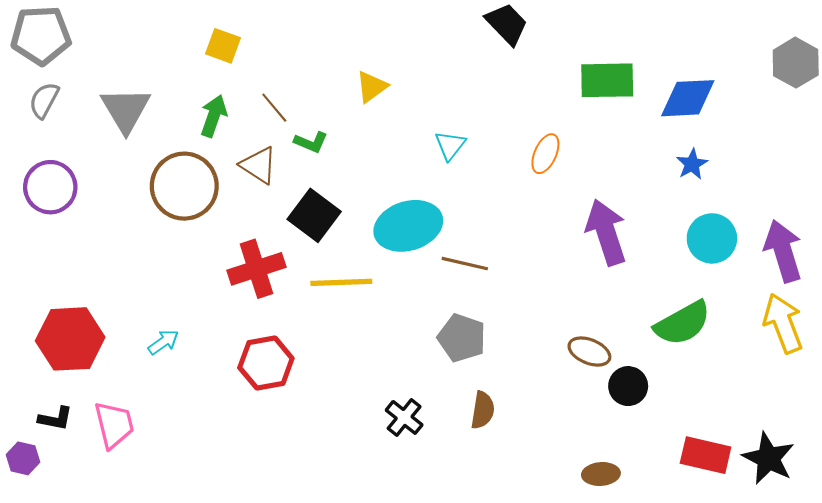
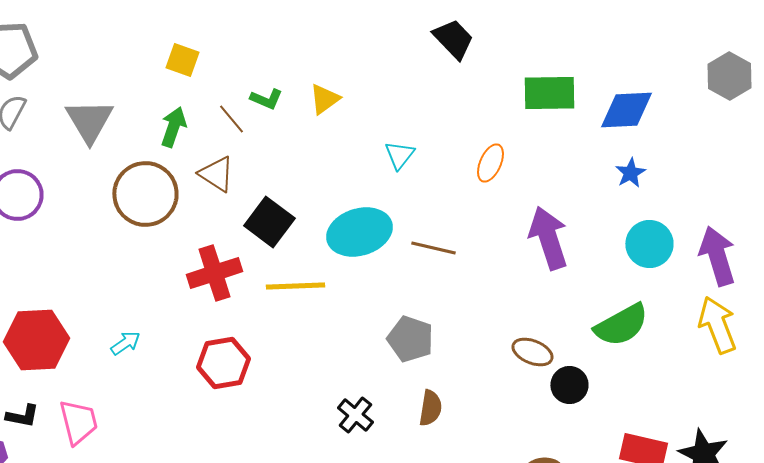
green L-shape: (311, 142) -> (266, 99), moved
brown line: (465, 264) -> (433, 248), moved

